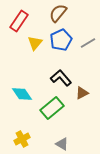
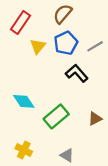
black L-shape: (61, 78) -> (77, 73), moved
brown triangle: (82, 93) -> (95, 119), moved
yellow cross: (22, 139) -> (24, 150), turned -35

